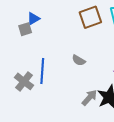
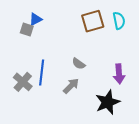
gray square: (25, 29) -> (27, 30), turned 32
gray arrow: (89, 98) -> (71, 86), moved

